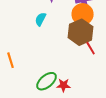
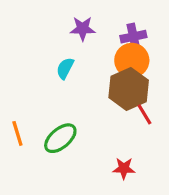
green ellipse: (47, 81) -> (60, 138), moved
red star: (64, 85) -> (124, 168), moved

